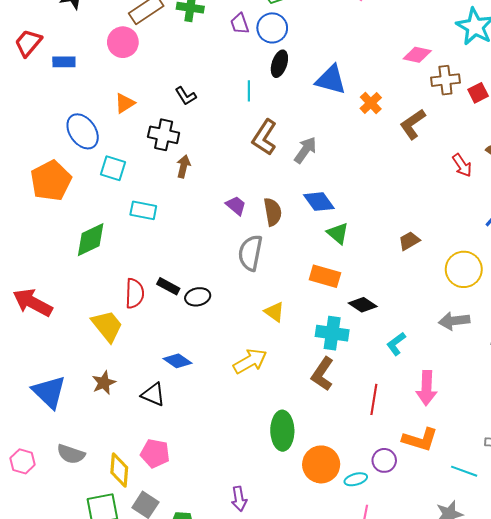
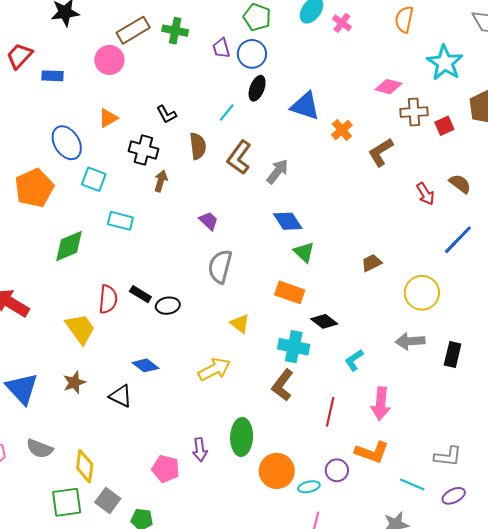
cyan line: (249, 91) -> (227, 113), turned 36
brown semicircle: (273, 212) -> (198, 146), moved
pink pentagon: (155, 453) -> (166, 469), moved
purple arrow: (239, 499) -> (200, 450), moved

